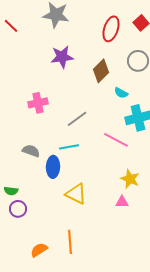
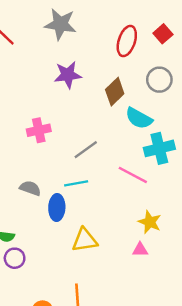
cyan semicircle: (121, 93) -> (139, 118), size x1.6
yellow triangle: (76, 194) -> (85, 240), turned -35

